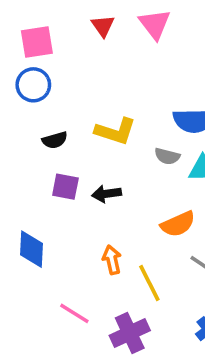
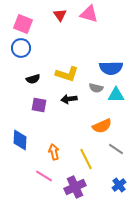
pink triangle: (155, 24) -> (89, 14), turned -36
pink square: (37, 42) -> (23, 24), turned 30
black arrow: (107, 194) -> (69, 99), moved
orange arrow: (112, 260) -> (54, 152), moved

